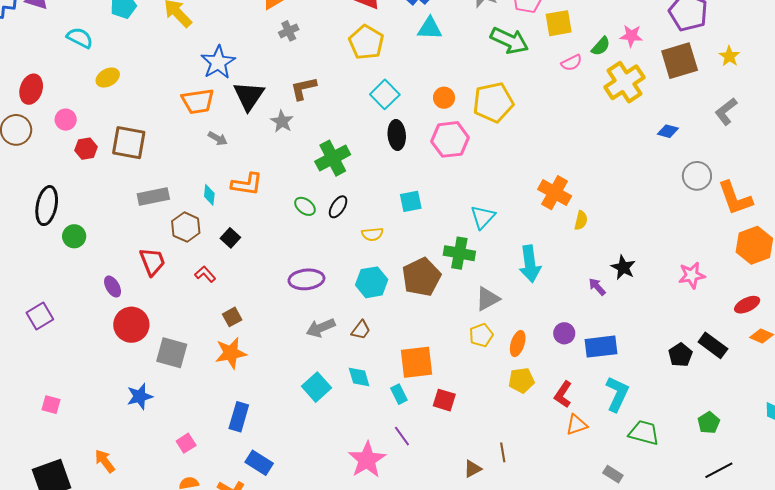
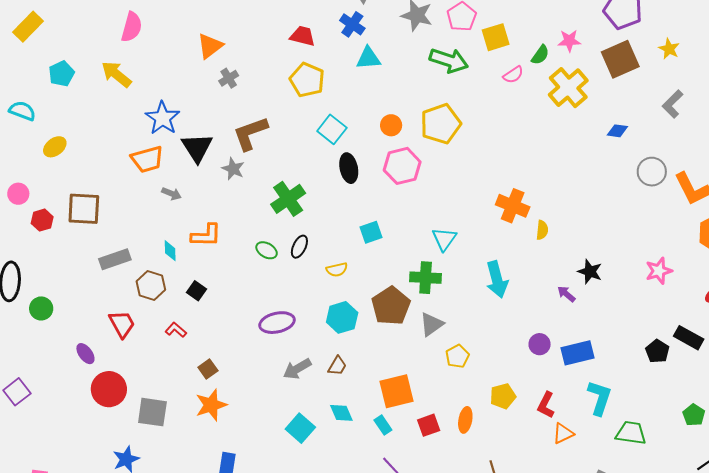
brown L-shape: (303, 88) -> (250, 133), size x1.4
gray triangle: (488, 299) -> (432, 324), moved
orange ellipse: (518, 344) -> (465, 420), moved
red square: (444, 400) -> (429, 425), turned -30

